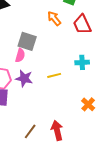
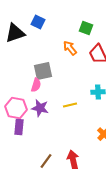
gray square: (27, 41) -> (43, 71), turned -30

